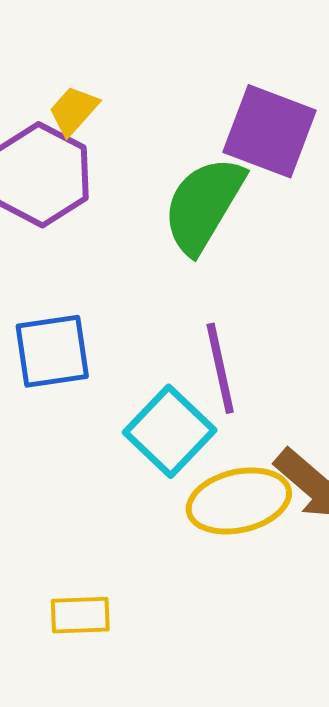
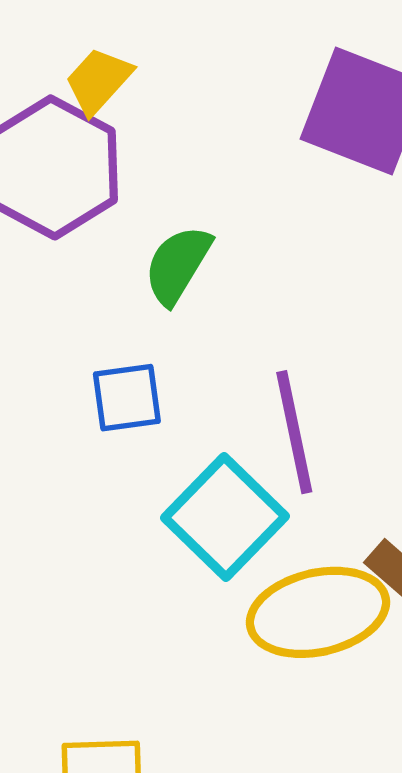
green semicircle: (204, 205) -> (178, 265), moved, size x0.6
blue square: (52, 351) -> (127, 398), moved, size x0.7

